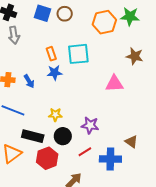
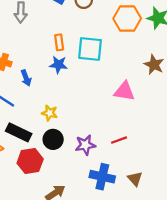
blue arrow: (29, 81) -> (26, 78), moved
purple star: (90, 125) -> (85, 145), moved, turned -30
brown triangle: (131, 142) -> (135, 179), moved
red line: (85, 152) -> (119, 140), moved

